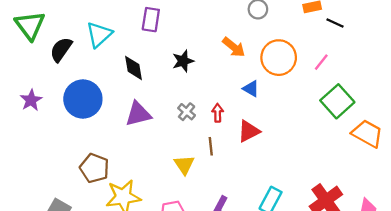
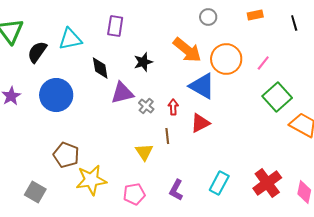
black line: (335, 23) -> (294, 23), moved, turned 49
cyan triangle: (99, 35) -> (70, 39), turned 30
orange arrow: (234, 47) -> (187, 50), size x1.4
blue triangle: (251, 89) -> (202, 86), size x1.8
purple triangle: (138, 114) -> (122, 93), moved

